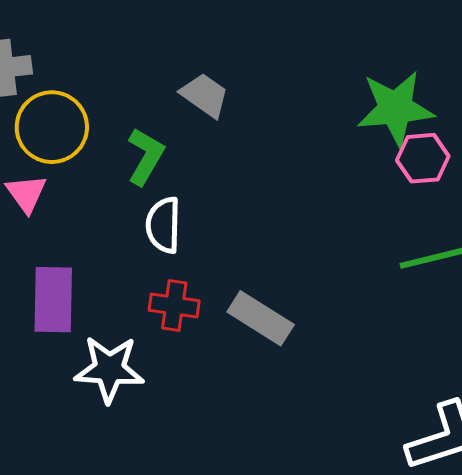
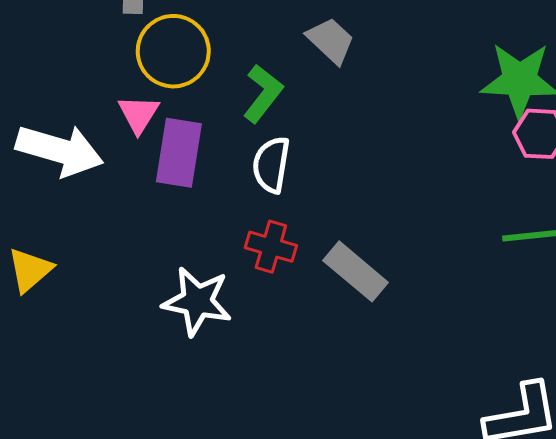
purple rectangle: (53, 300) -> (179, 153), moved

